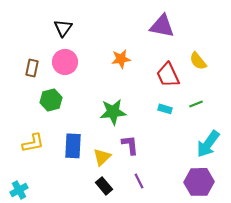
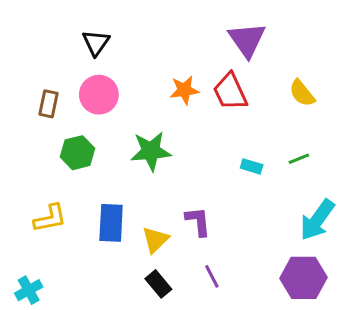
purple triangle: (162, 26) -> (247, 40), turned 44
red trapezoid: (168, 75) -> (230, 92), moved
green star: (113, 112) -> (151, 151), moved

